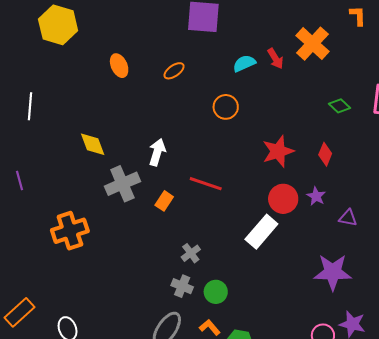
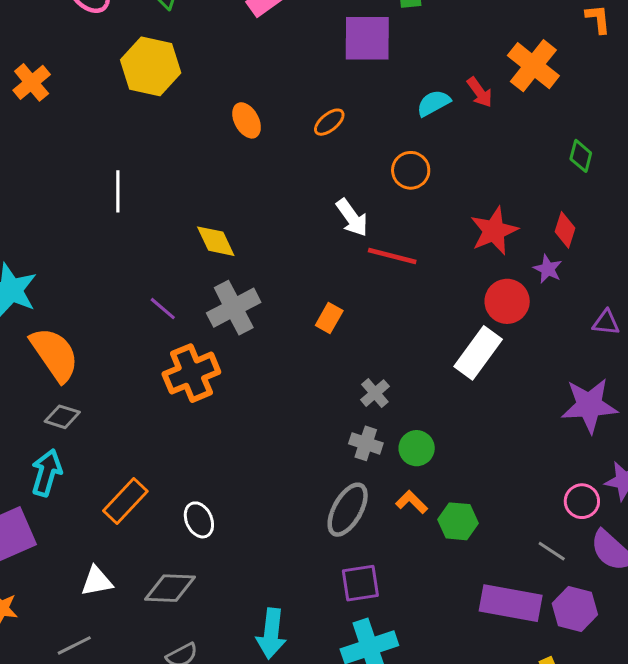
green diamond: (339, 106) -> (581, 156), turned 65
white arrow: (157, 152) -> (352, 218), moved, turned 132
purple line: (20, 181) -> (163, 309), moved, turned -30
gray cross: (122, 184) -> (234, 308), moved
red line: (206, 184) -> (392, 256), moved
purple star: (316, 196) -> (548, 269), moved

